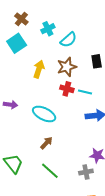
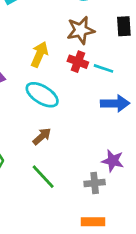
yellow arrow: (39, 69) -> (39, 54), moved

